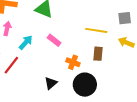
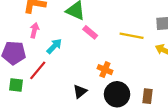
pink rectangle: (54, 40) -> (90, 32), moved
brown rectangle: (98, 54) -> (148, 96), moved

